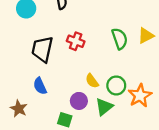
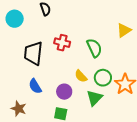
green semicircle: (120, 39) -> (94, 48), moved
purple circle: (79, 101) -> (64, 92), moved

